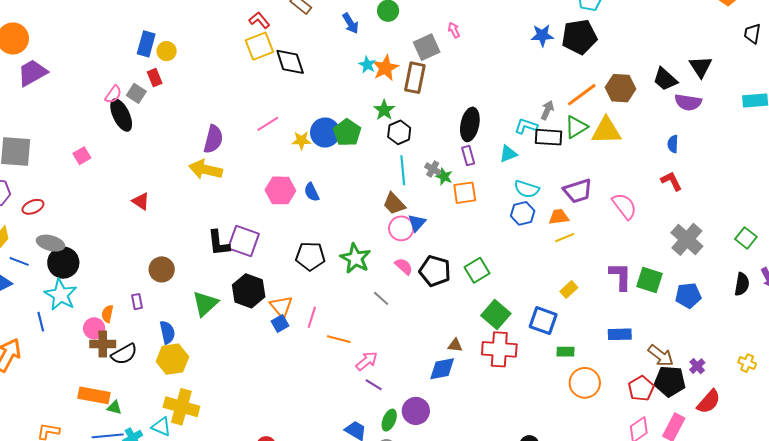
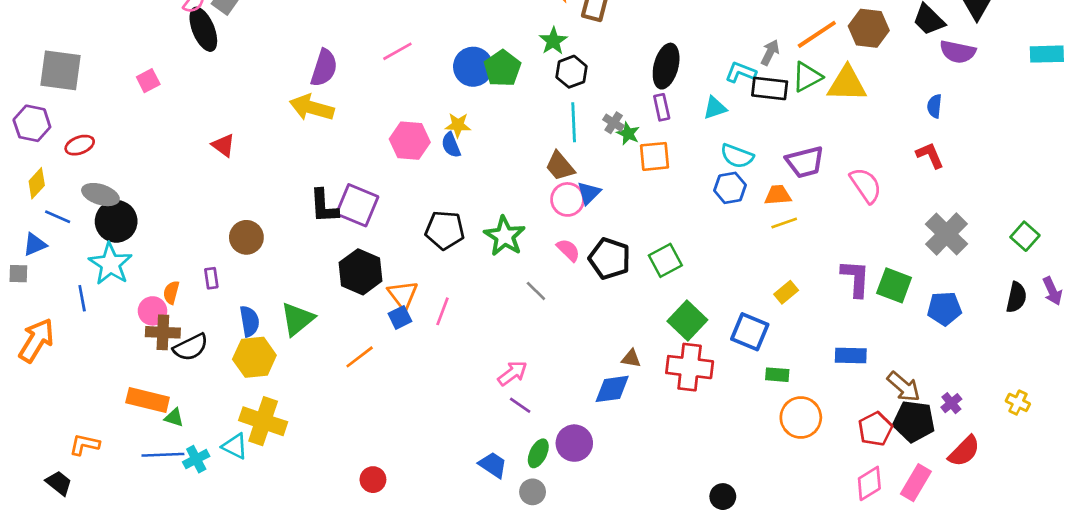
yellow star: (301, 140) -> (458, 125), moved
green triangle: (205, 304) -> (297, 319), moved
orange line: (339, 339) -> (360, 357), moved, turned -55

